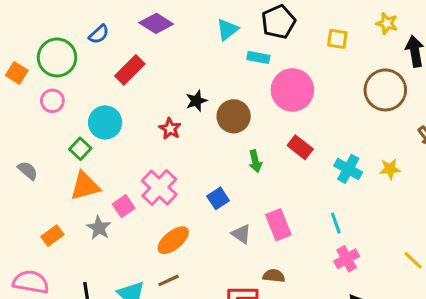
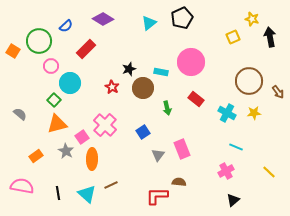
yellow square: (337, 39) -> (233, 37), moved, turned -32
cyan rectangle: (258, 57) -> (161, 72), moved
brown circle: (385, 90) -> (249, 81), moved
pink circle: (52, 101) -> (51, 66), moved
brown circle: (234, 116) -> (143, 88), moved
cyan line: (336, 223) -> (236, 147), moved, turned -48
gray triangle: (241, 234) -> (158, 155), turned 32
orange ellipse: (173, 240) -> (92, 159), moved, turned -50

